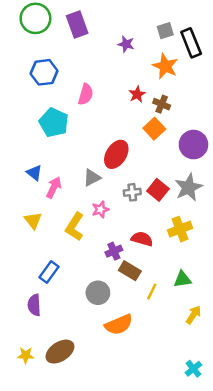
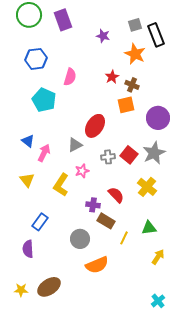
orange square: (154, 129) -> (126, 105), turned 30
yellow cross: (180, 229) -> (147, 187), turned -30
red semicircle: (142, 239) -> (116, 195), turned 30
purple cross: (114, 251) -> (93, 205), turned 32

